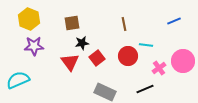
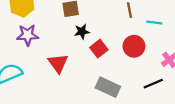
cyan line: (146, 45) -> (154, 23), moved
red triangle: (70, 62) -> (58, 63), moved

